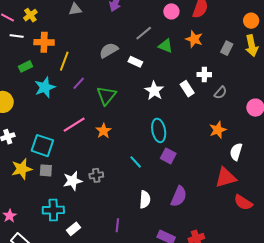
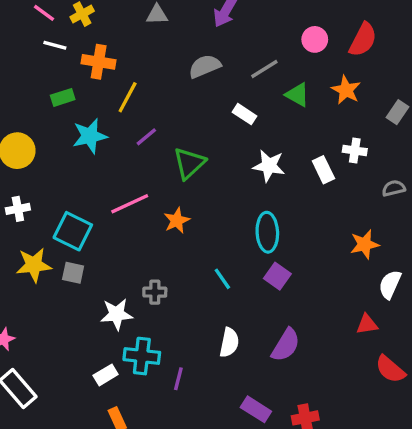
gray semicircle: (109, 50) -> (205, 66), moved
white star: (154, 91) -> (269, 166), turned -30
gray semicircle: (220, 93) -> (394, 188), moved, turned -152
red triangle: (226, 177) -> (367, 324), size x0.6
white star: (73, 181) -> (117, 314), moved
cyan cross: (53, 210) -> (142, 356), moved

